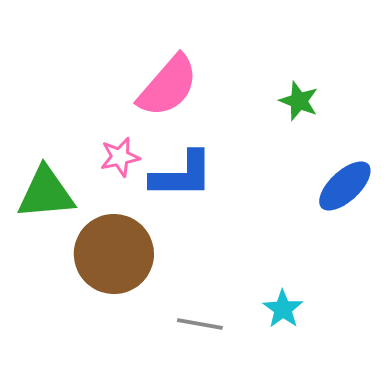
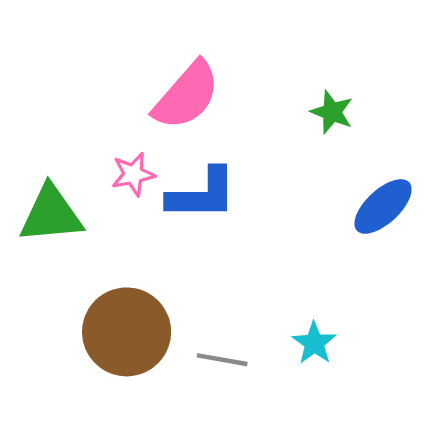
brown circle: (114, 254) -> (127, 332), moved

